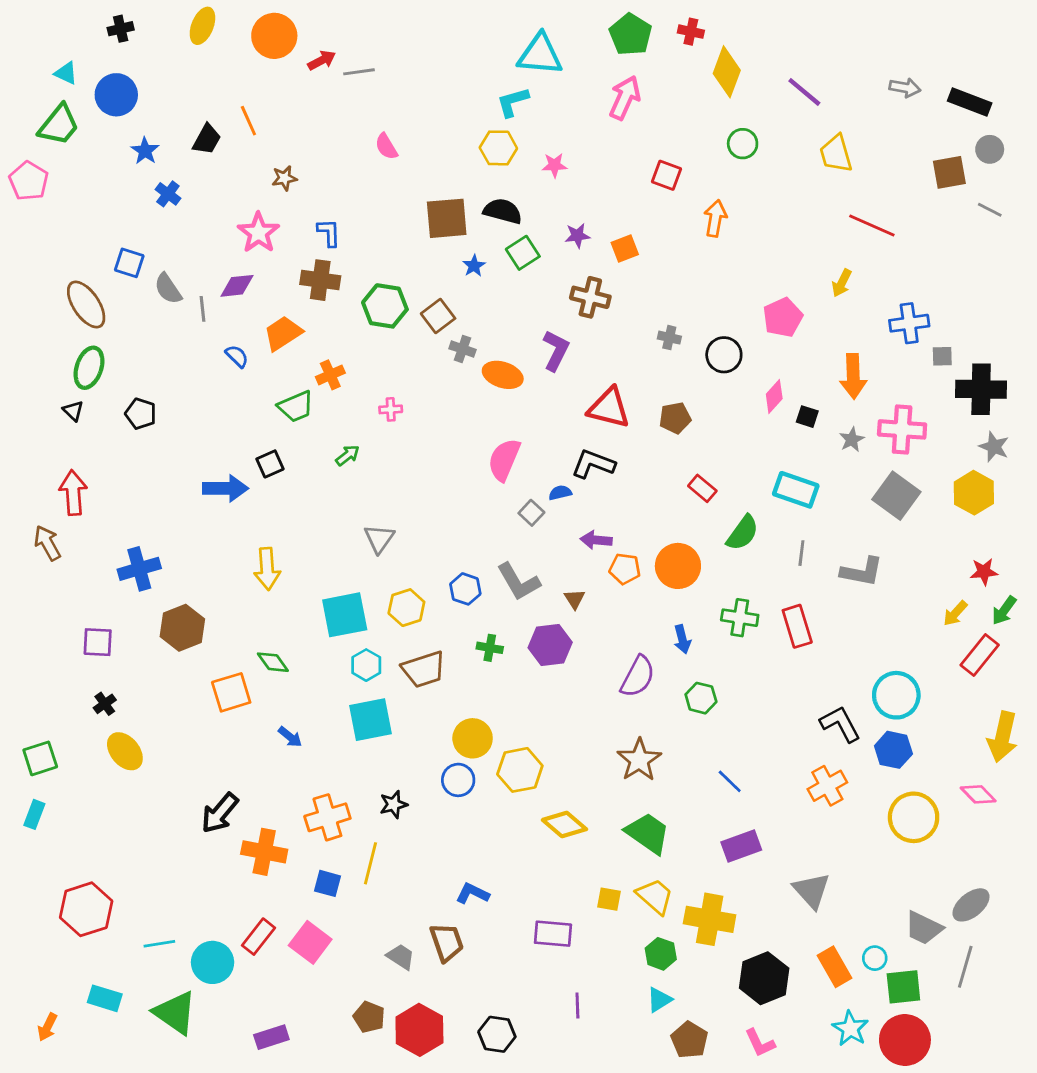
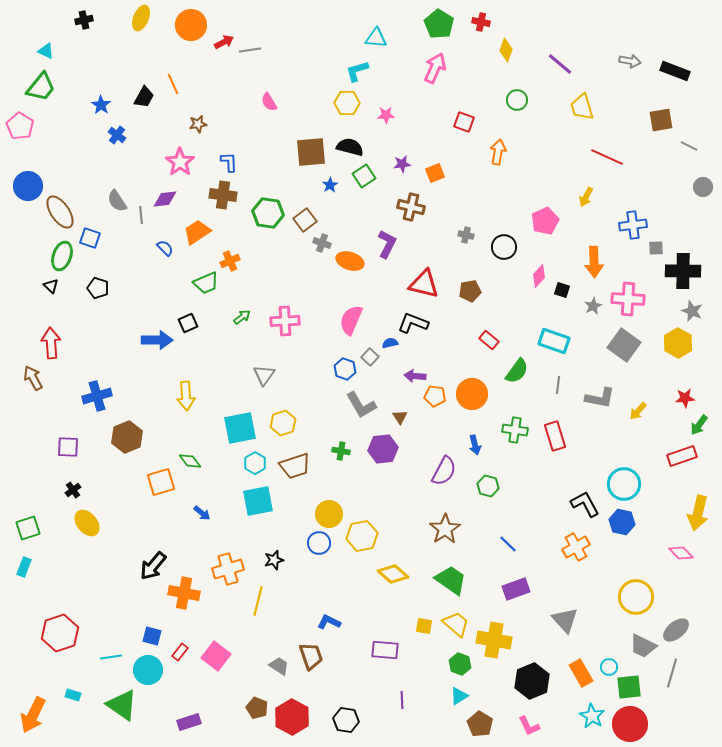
cyan triangle: (540, 55) -> (376, 38), size x0.7
yellow diamond: (727, 72) -> (506, 50), size x0.7
blue circle: (116, 95) -> (28, 186), moved
gray circle: (990, 149) -> (703, 187), moved
blue square: (129, 263) -> (90, 238), moved
pink cross: (391, 409) -> (285, 321), moved, size x1.8
blue hexagon: (465, 589) -> (345, 369), moved
yellow arrow: (955, 613) -> (638, 411), moved
red rectangle: (980, 655) -> (682, 456), turned 32
yellow circle: (914, 817) -> (636, 597), moved
blue square: (327, 883) -> (152, 636), moved
red rectangle: (258, 937) -> (180, 652), size x0.7
cyan rectangle: (105, 998) -> (73, 695), size x0.7
orange arrow: (47, 1027) -> (33, 715), size x1.8

